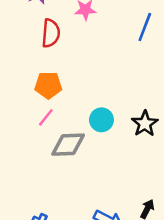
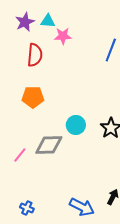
pink line: (46, 117) -> (20, 155), moved

